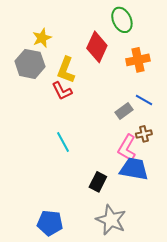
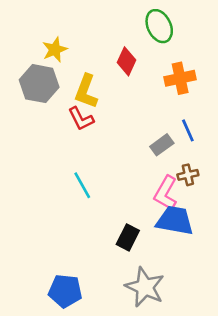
red diamond: (97, 47) -> (127, 61), size x0.7
blue line: (144, 100) -> (188, 130), turned 36

